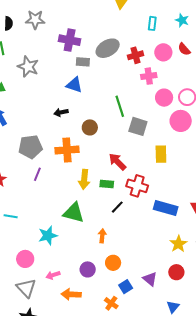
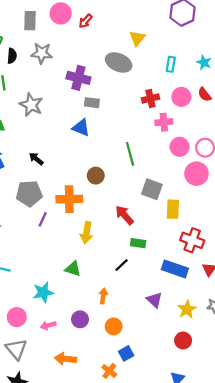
gray ellipse: (108, 48) -> (119, 62), moved, turned 50
black arrow: (61, 112) -> (36, 159), moved, turned 48
gray square: (138, 126) -> (152, 189), moved
purple line: (37, 174) -> (43, 219), moved
green rectangle: (107, 184) -> (138, 243), moved
red cross: (137, 186) -> (192, 240), moved
green triangle: (74, 213) -> (73, 269), size x0.7
purple circle: (88, 269) -> (80, 319), moved
pink arrow: (53, 275) -> (48, 325), moved
purple triangle: (150, 279) -> (154, 300), moved

